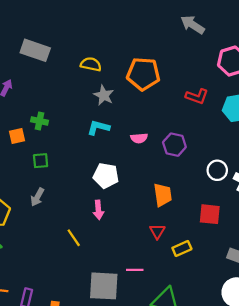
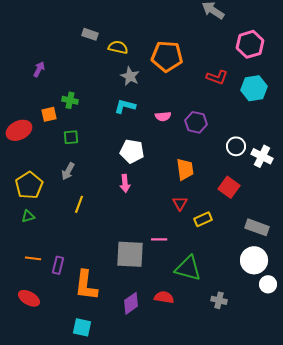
gray rectangle: (35, 50) -> (90, 34), moved, size x0.6
red square: (210, 214) -> (229, 187), turned 30
yellow line: (74, 238) -> (79, 204), moved, turned 54

